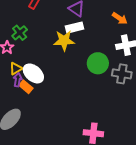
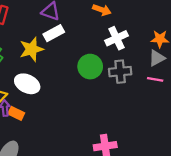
yellow star: (64, 41) -> (32, 49), moved
white ellipse: (33, 73) -> (27, 84), moved

